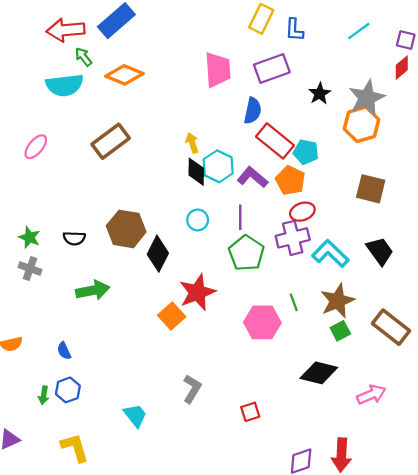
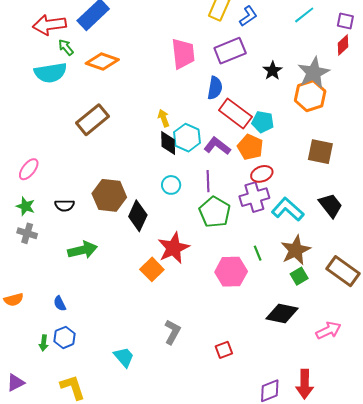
blue L-shape: (294, 30) -> (248, 16), turned -125
pink ellipse: (36, 147) -> (29, 169), moved

